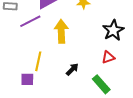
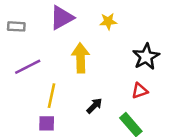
purple line: (30, 21) -> (28, 67), moved
purple square: (27, 79) -> (47, 123), moved

